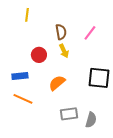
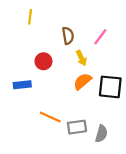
yellow arrow: (64, 51) -> (81, 58), moved
orange semicircle: (57, 83) -> (82, 81), moved
orange line: (23, 99) -> (50, 117), moved

